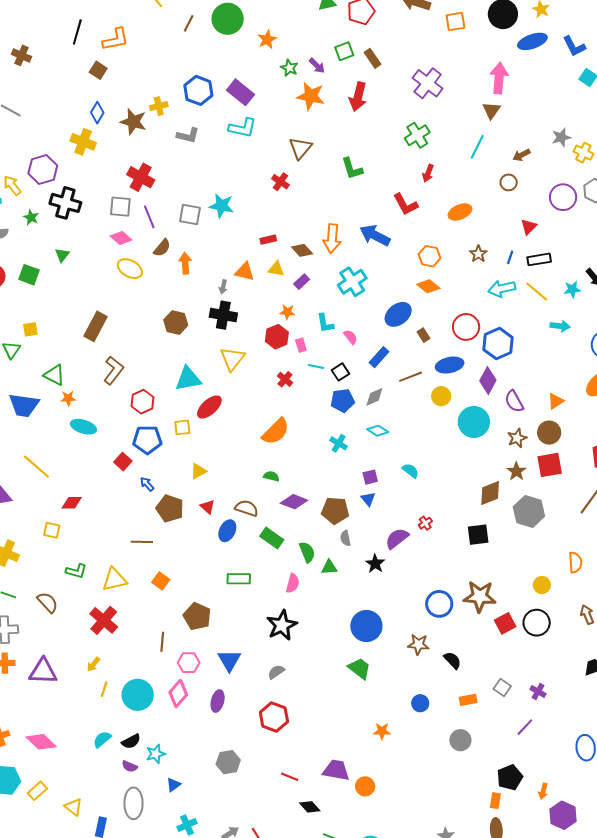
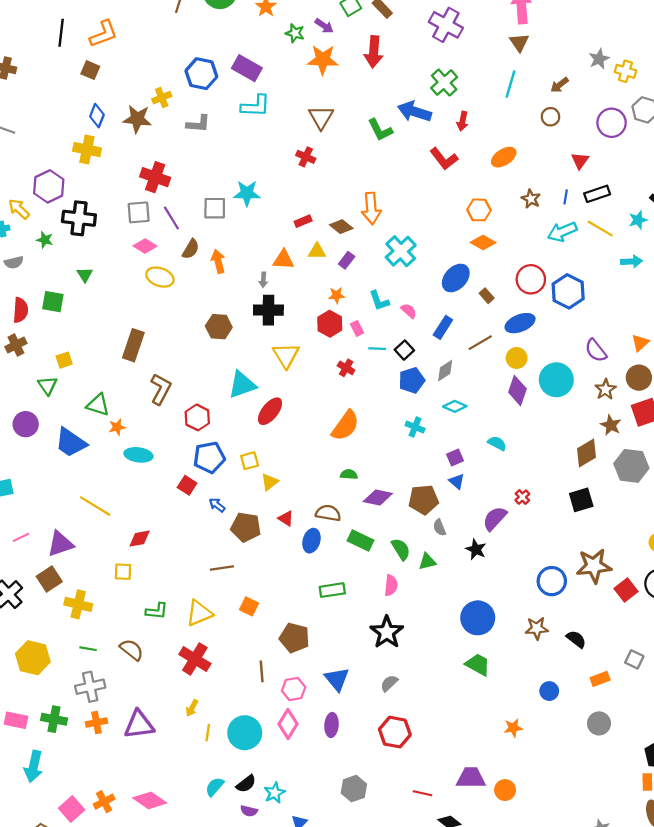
blue arrow: (375, 235) -> (414, 112), moved
purple diamond: (488, 380) -> (517, 391), moved
blue trapezoid: (24, 405) -> (71, 443), turned 36
yellow square: (182, 427) -> (250, 461), moved

